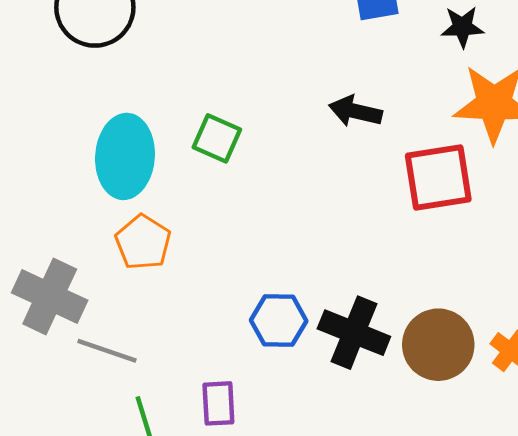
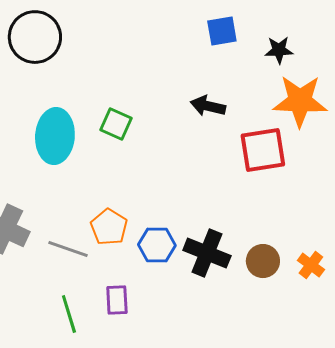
orange pentagon: (143, 242) -> (109, 227), moved
brown circle: (438, 345) -> (263, 261), size x0.7
gray line: (107, 351) -> (68, 249), moved

